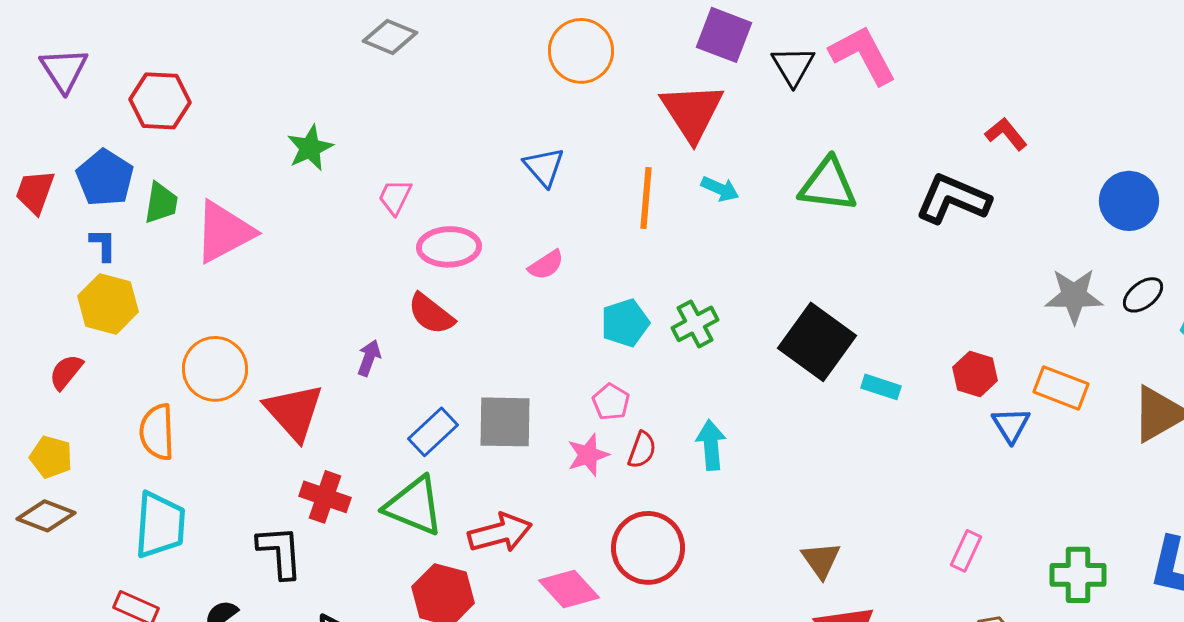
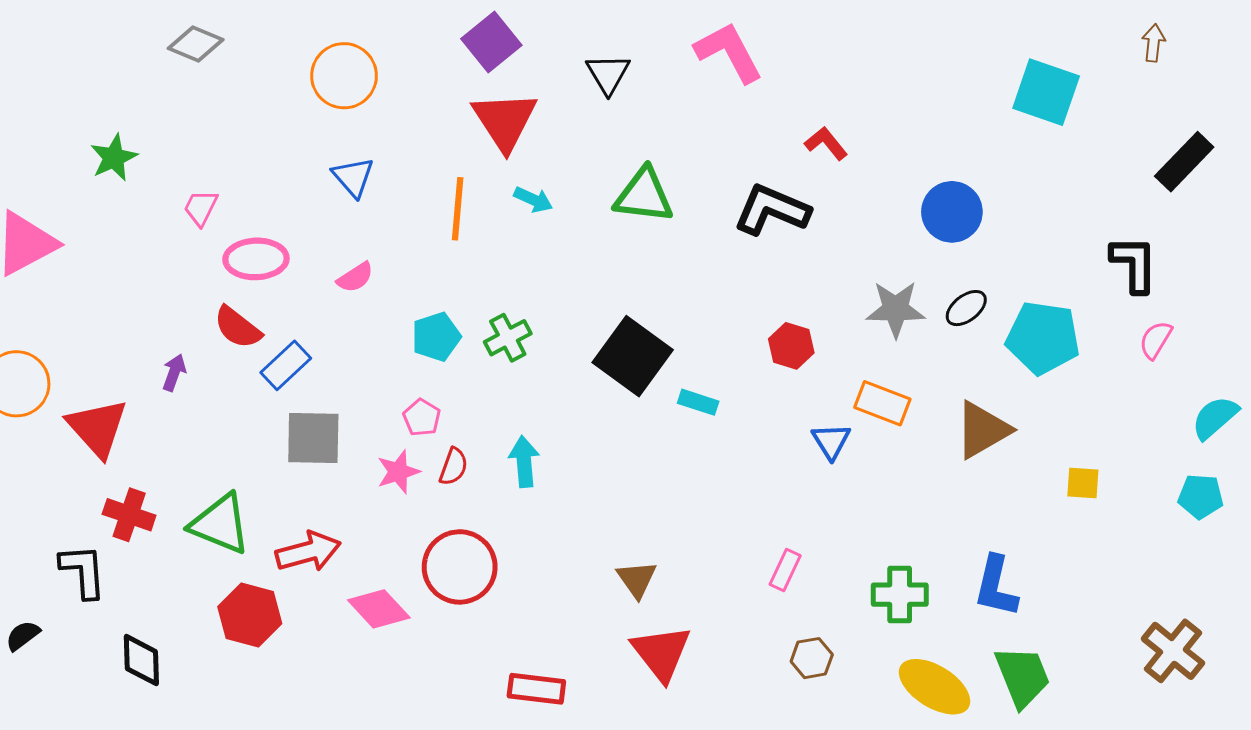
purple square: (724, 35) -> (491, 42), moved, turned 30
orange circle: (581, 51) -> (344, 76), moved
pink L-shape: (863, 55) -> (729, 52), moved
red hexagon: (975, 374) -> (791, 346), moved
blue rectangle: (433, 432) -> (286, 365), moved

